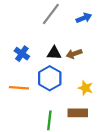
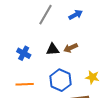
blue hexagon: (50, 78) -> (60, 80), moved
yellow star: (85, 88) -> (92, 77), moved

